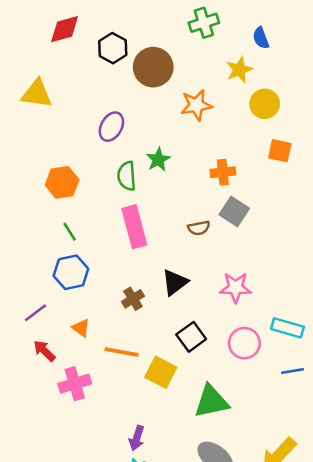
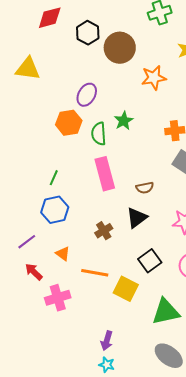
orange hexagon: (62, 182) -> (69, 123), moved
brown semicircle: (199, 228) -> (145, 188), moved
green line: (70, 232) -> (54, 178), turned 56

